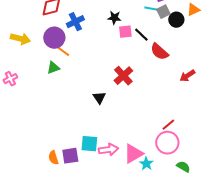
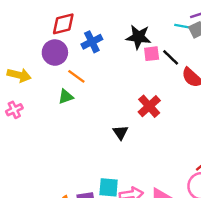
black star: (114, 18) -> (138, 37), size x1.5
purple circle: (54, 38) -> (55, 53), moved
yellow arrow: (20, 39) -> (19, 75), moved

